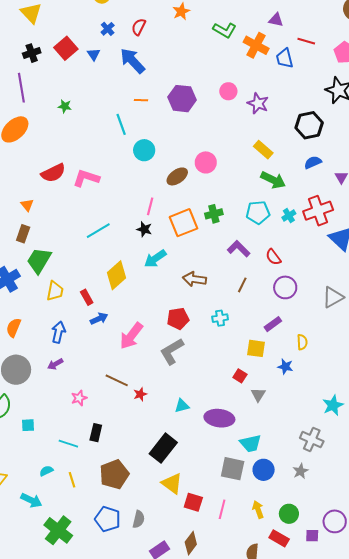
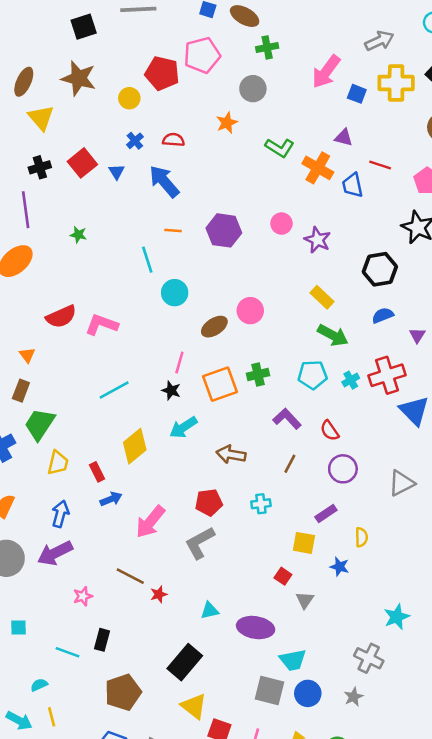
red semicircle: (139, 27) -> (173, 140), turned 66
purple arrow: (55, 364) -> (55, 553), size x1.8
yellow line: (72, 480) -> (52, 717), moved

